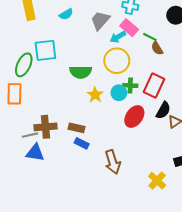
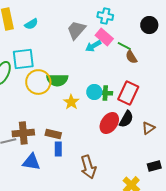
cyan semicircle: (66, 14) -> (31, 24), moved
yellow circle: (117, 61) -> (38, 82), moved
cyan circle: (119, 93) -> (94, 92), moved
black semicircle: (163, 110) -> (126, 119), moved
blue rectangle: (82, 143) -> (58, 149), turned 64
blue triangle: (35, 153) -> (31, 162), moved

